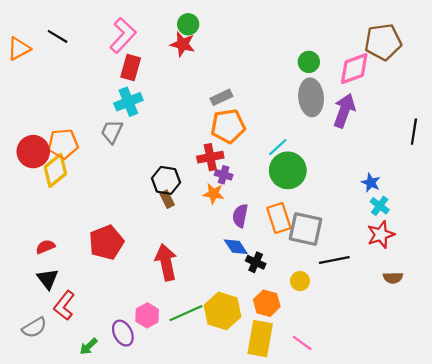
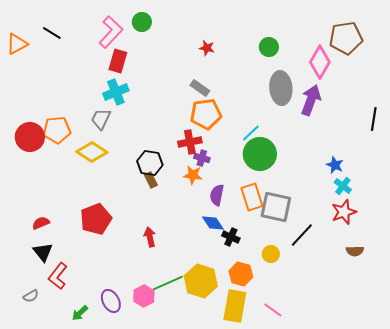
green circle: (188, 24) -> (142, 22), moved
red star: (183, 44) -> (207, 48), moved, size x0.7
green circle: (309, 62) -> (269, 47), moved
pink diamond: (354, 69) -> (320, 62), turned -40
gray rectangle: (221, 97) -> (200, 88), turned 60
yellow diamond: (55, 170) -> (92, 152), moved, turned 72
black line: (334, 260) -> (302, 235), turned -36
red arrow: (166, 262) -> (150, 237), size x0.6
pink hexagon: (147, 315) -> (144, 296), moved
gray semicircle: (34, 328) -> (31, 296), size x0.7

